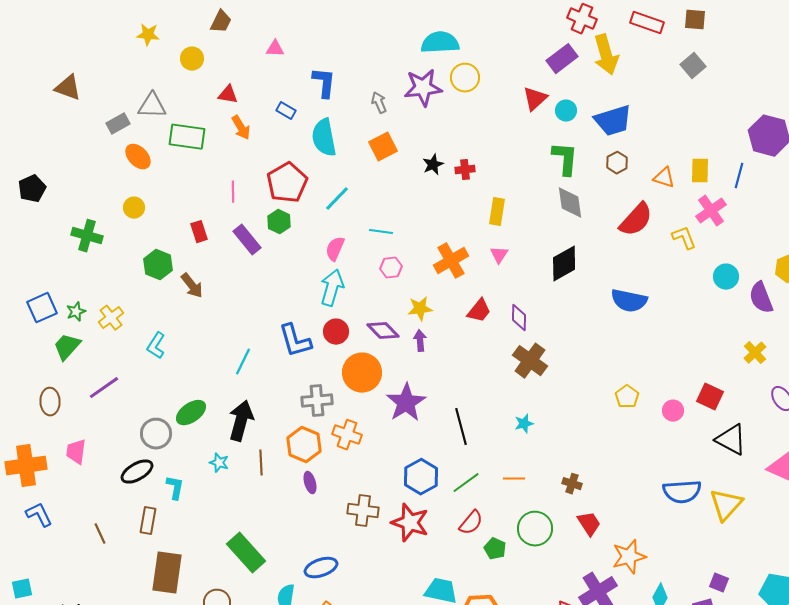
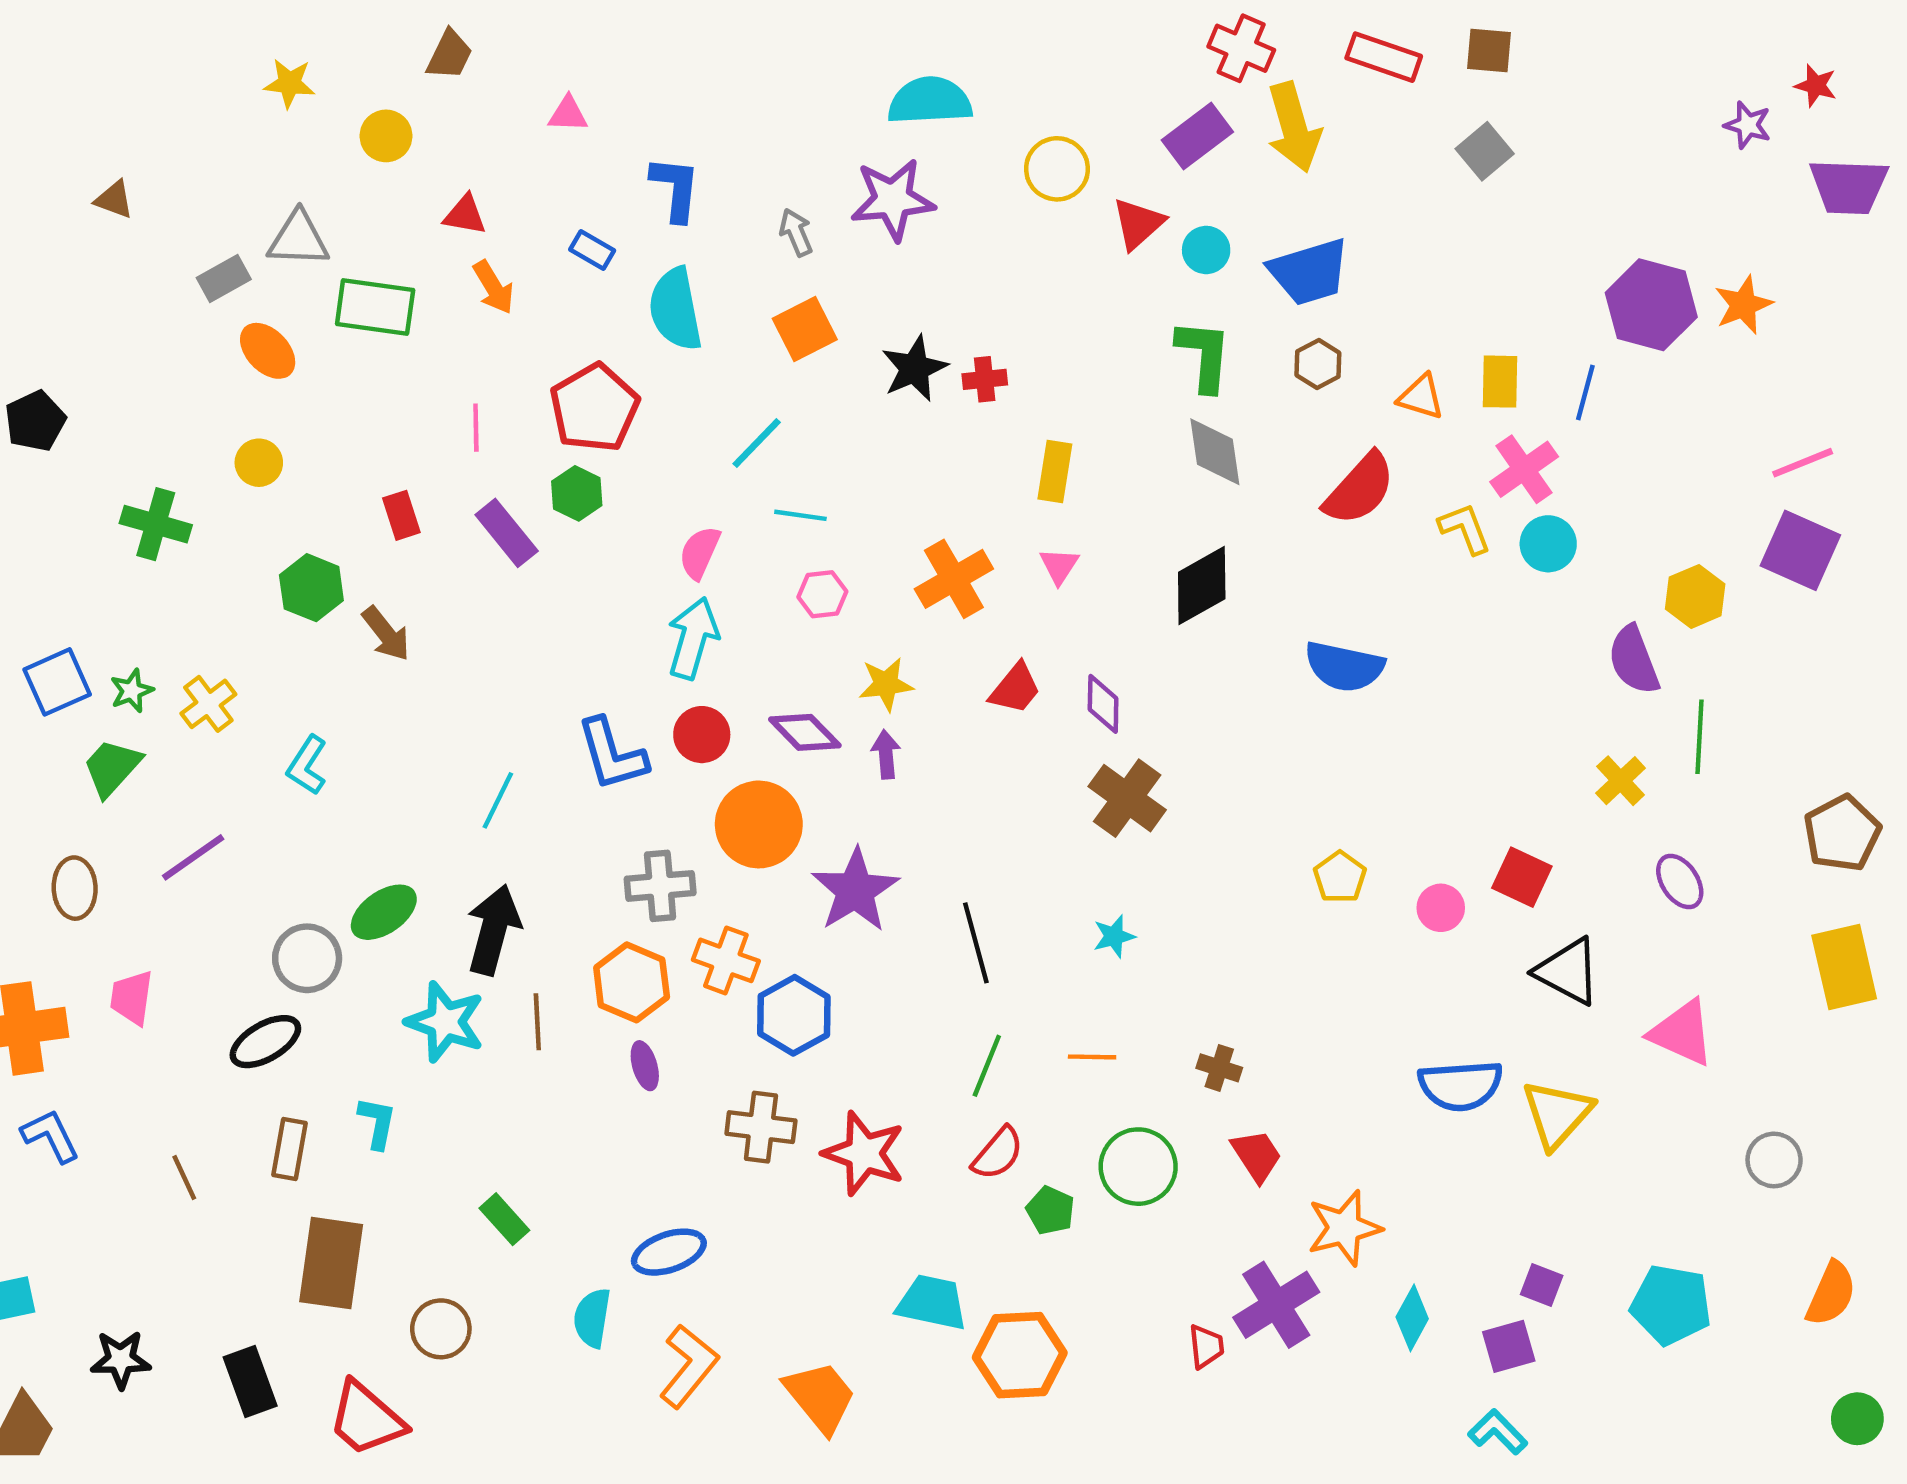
yellow circle: (465, 78) -> (1057, 169), moved
brown triangle: (68, 88) -> (114, 200), size x0.7
black star: (433, 165) -> (914, 368), size x1.4
cyan line: (337, 199) -> (757, 443), moved
cyan circle: (726, 277) -> (1548, 544), moved
cyan star: (219, 463) -> (445, 1022), size x1.8
blue hexagon: (421, 477) -> (794, 1015), moved
green line: (466, 483) -> (987, 1066), turned -32
cyan L-shape: (175, 488) -> (377, 1123), moved
green rectangle: (246, 553) -> (504, 1219), size x0.6

